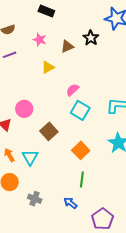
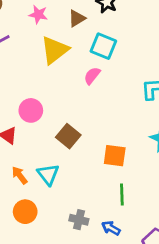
yellow triangle: (48, 67) -> (55, 50), size x1.6
cyan square: (80, 110) -> (103, 46), moved
orange square: (81, 150) -> (115, 156), turned -30
gray cross: (35, 199) -> (79, 220), moved

